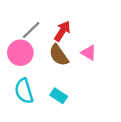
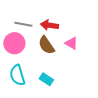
gray line: (31, 30) -> (23, 24), turned 54
red arrow: (62, 31) -> (49, 25), turned -114

